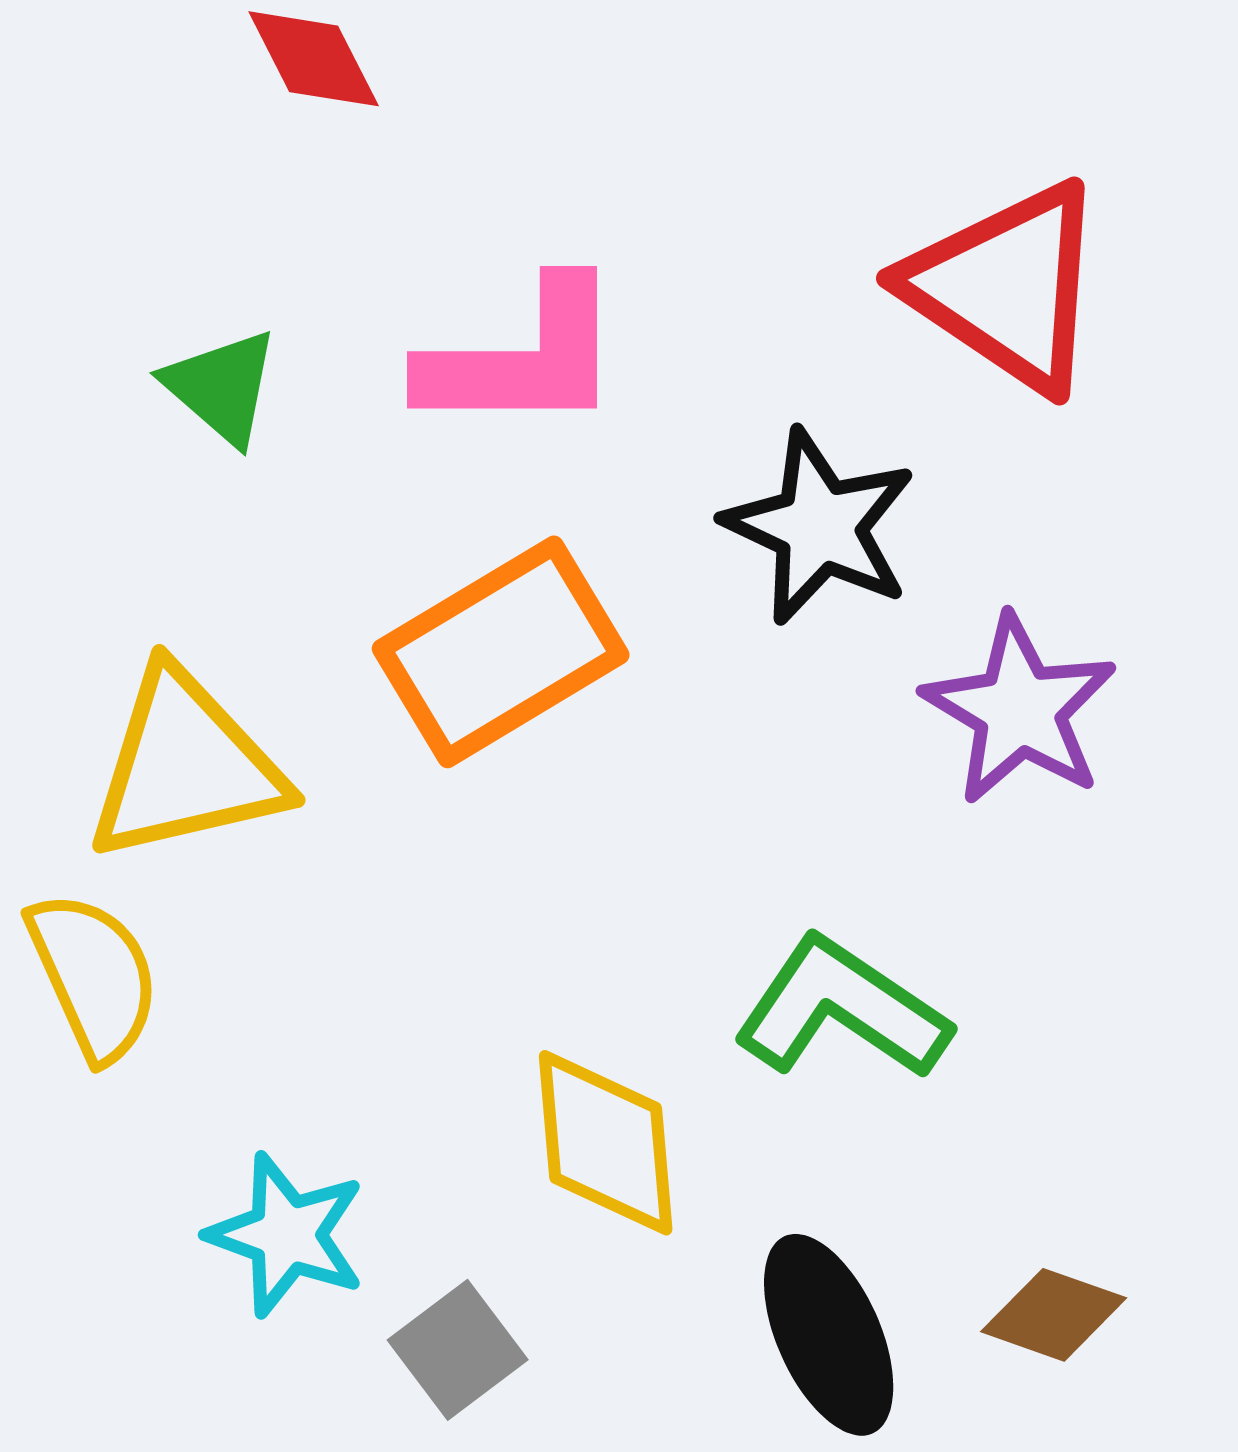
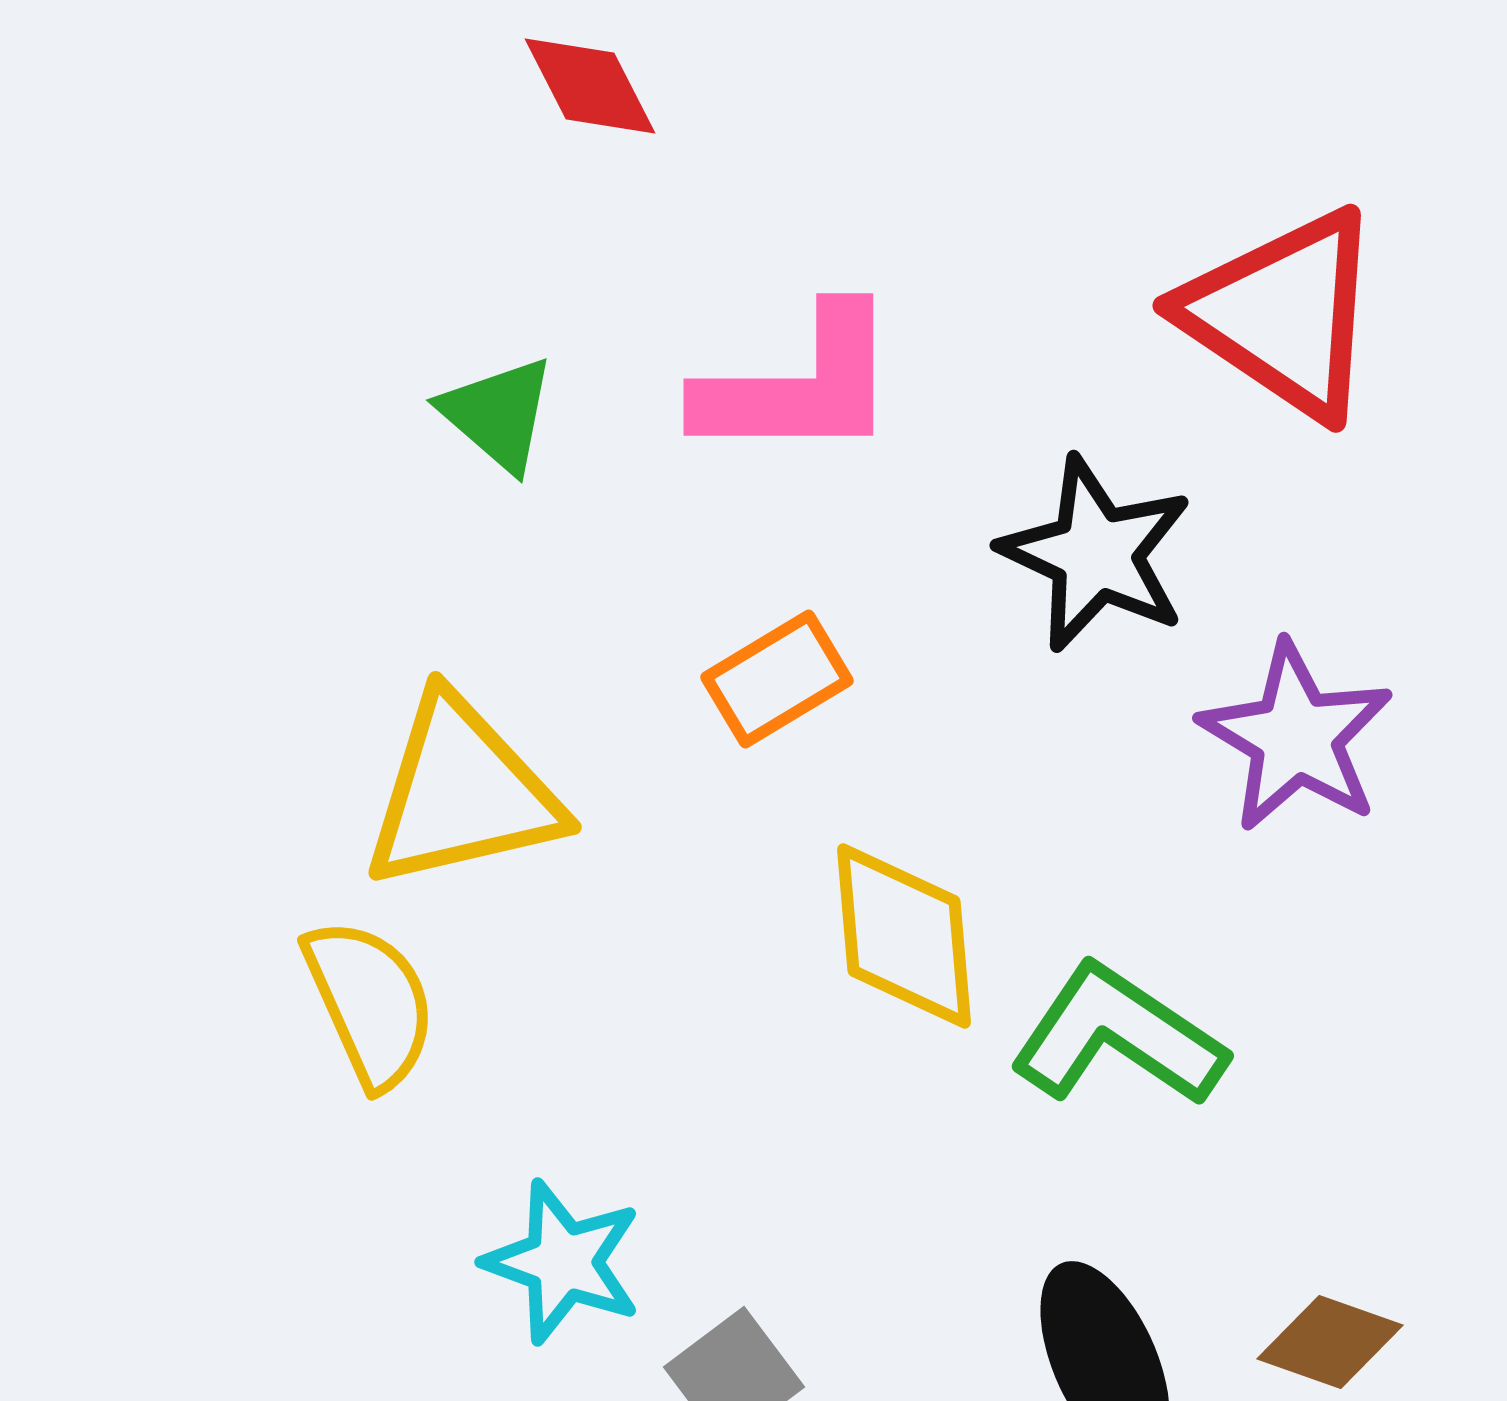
orange rectangle: (501, 652) -> (777, 679), size x0.6
yellow diamond: (606, 1143) -> (904, 936), moved

